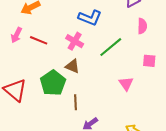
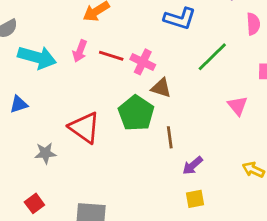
pink cross: (75, 41) -> (143, 62), moved

